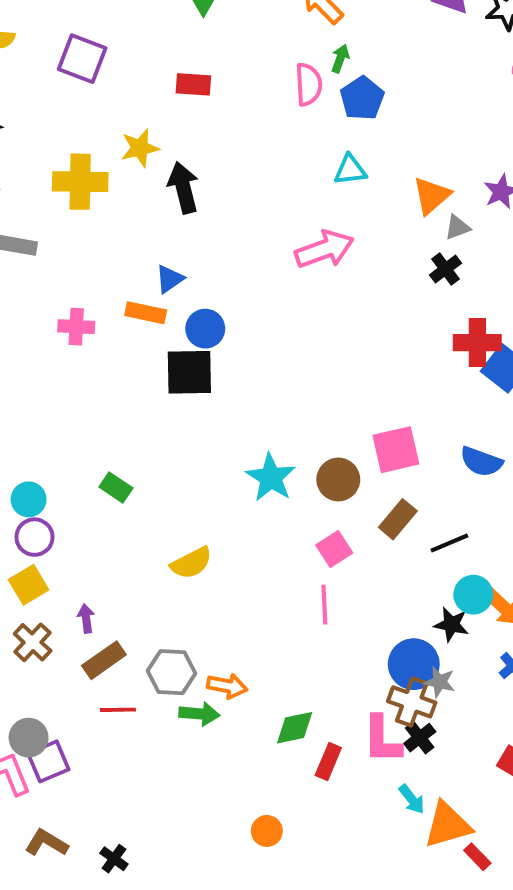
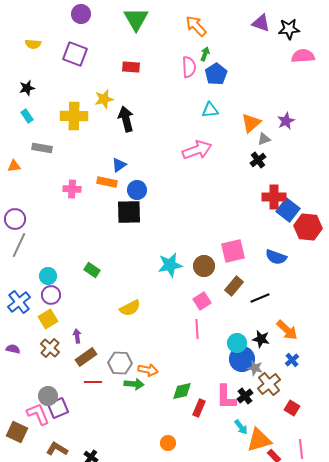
cyan star: (271, 478) -> (170, 265), turned 30
cyan circle: (473, 595) -> (237, 343), moved
brown cross: (412, 702) -> (269, 384), moved, turned 30

